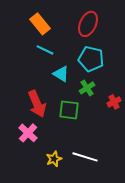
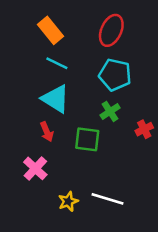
cyan triangle: (61, 74) -> (56, 99), moved, size x1.4
red arrow: (37, 104) -> (47, 132), size x0.6

